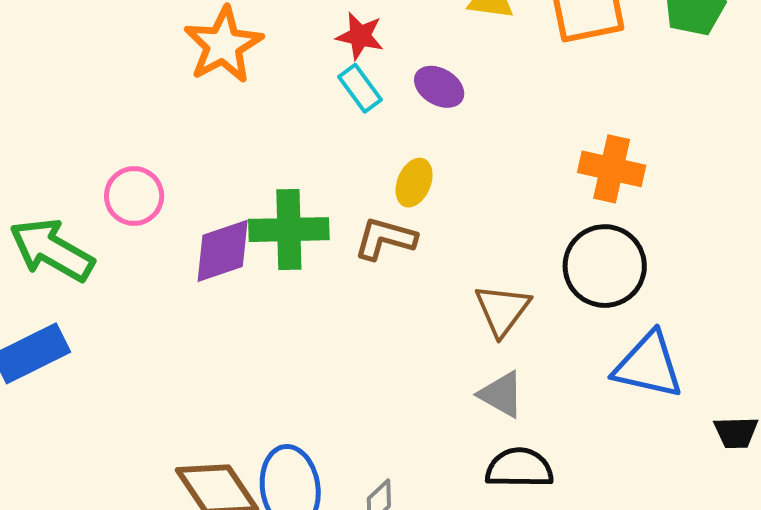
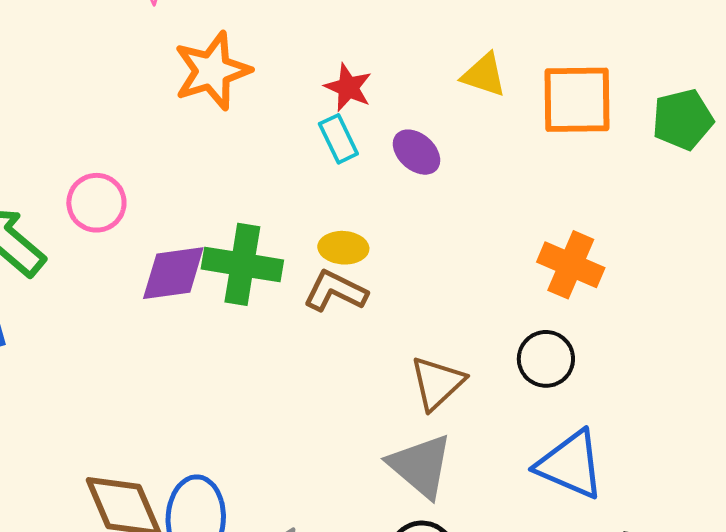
yellow ellipse: (414, 183) -> (343, 248), moved, turned 60
black circle: (605, 266) -> (546, 359), size x0.7
gray triangle: (501, 394) -> (421, 466), size x1.4

